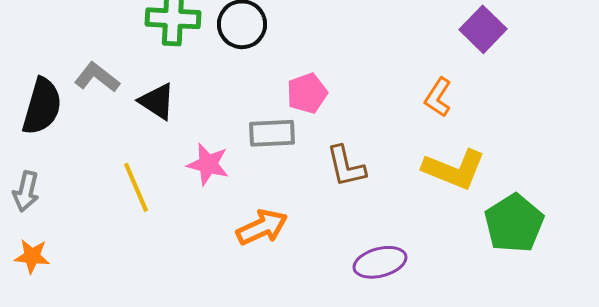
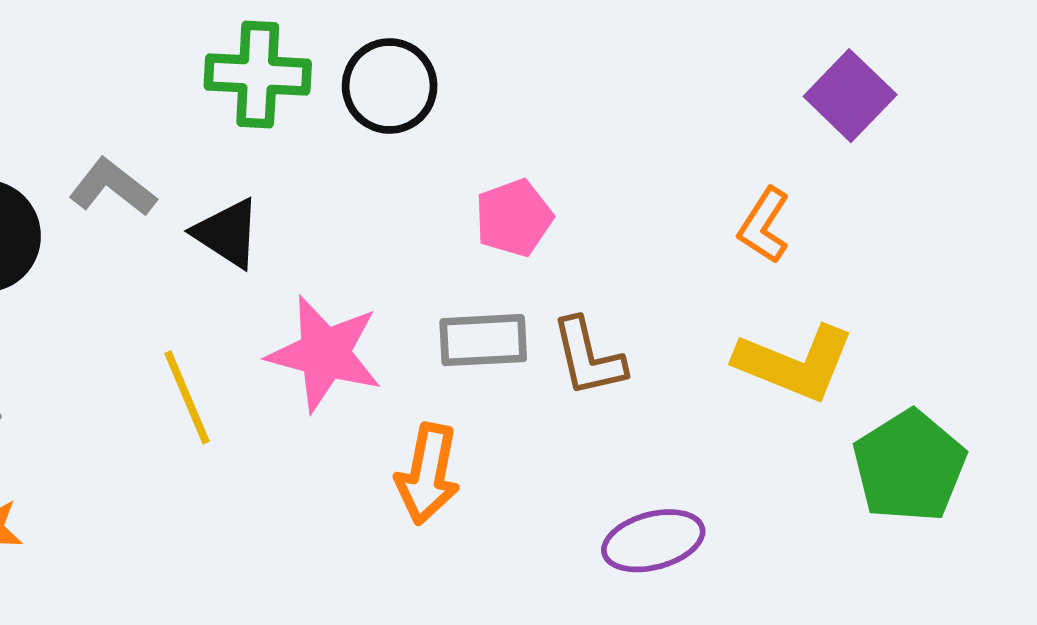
gray rectangle: (272, 133) -> (483, 340), moved
pink star: (208, 164) -> (325, 353), size x1.4
orange arrow: (262, 227) -> (428, 474), turned 126

